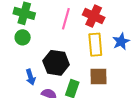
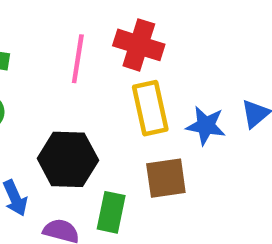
blue star: (121, 42) -> (206, 126), moved, turned -30

